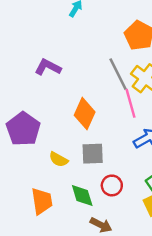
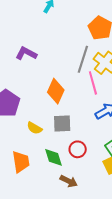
gray line: (118, 74) -> (83, 59), turned 44

